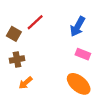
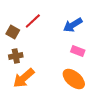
blue arrow: (78, 26) -> (73, 25), turned 30
orange arrow: (26, 83) -> (24, 78), size x1.6

